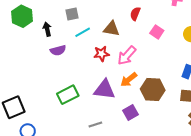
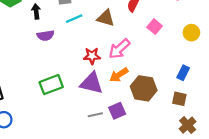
red star: (101, 54) -> (92, 56), moved
gray line: (95, 124) -> (95, 115), moved

